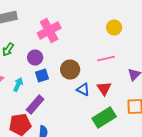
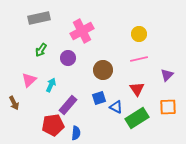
yellow circle: (114, 28) -> (139, 34), moved
blue square: (42, 76) -> (99, 98), moved
blue triangle: (83, 90) -> (116, 107), moved

